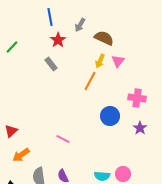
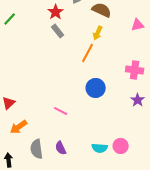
pink triangle: (118, 61) -> (138, 25), moved, turned 40
gray rectangle: (51, 64) -> (58, 31), moved
blue circle: (110, 116) -> (96, 88), moved

